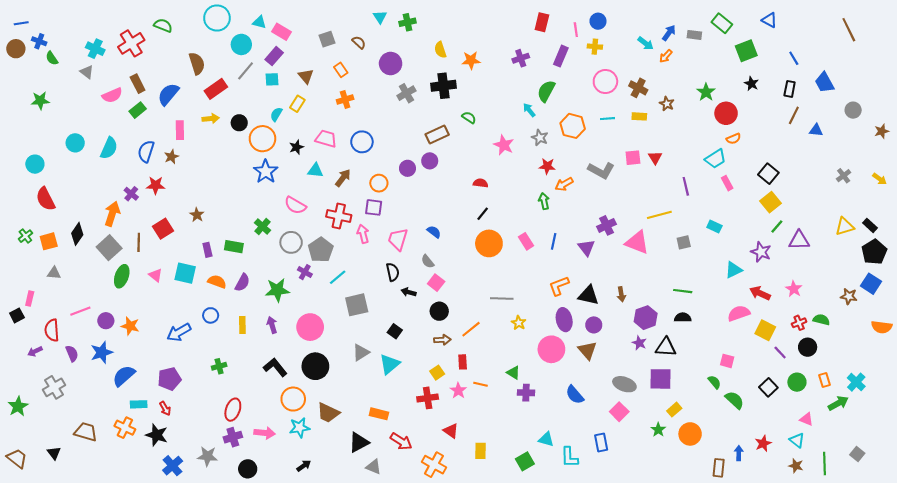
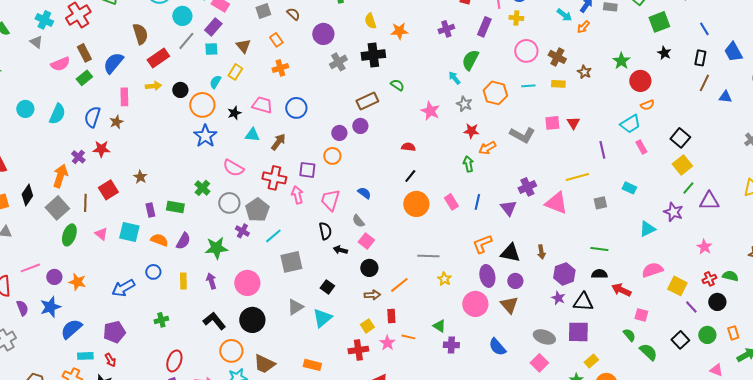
orange circle: (379, 183) -> (332, 156), moved
red arrow: (760, 293) -> (621, 290), moved

